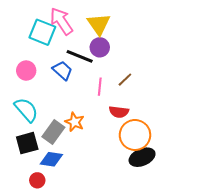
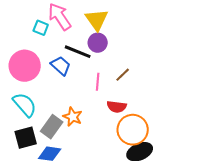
cyan square: (42, 32) -> (41, 28), size x0.6
pink circle: (26, 71) -> (25, 66), size x1.6

